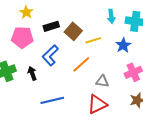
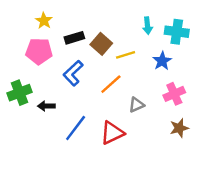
black arrow: (32, 73) -> (46, 106), moved, turned -72
gray triangle: (102, 81) -> (137, 105), turned -32
blue line: (52, 100) -> (76, 128), turned -40
red triangle: (97, 104) -> (112, 133), moved

